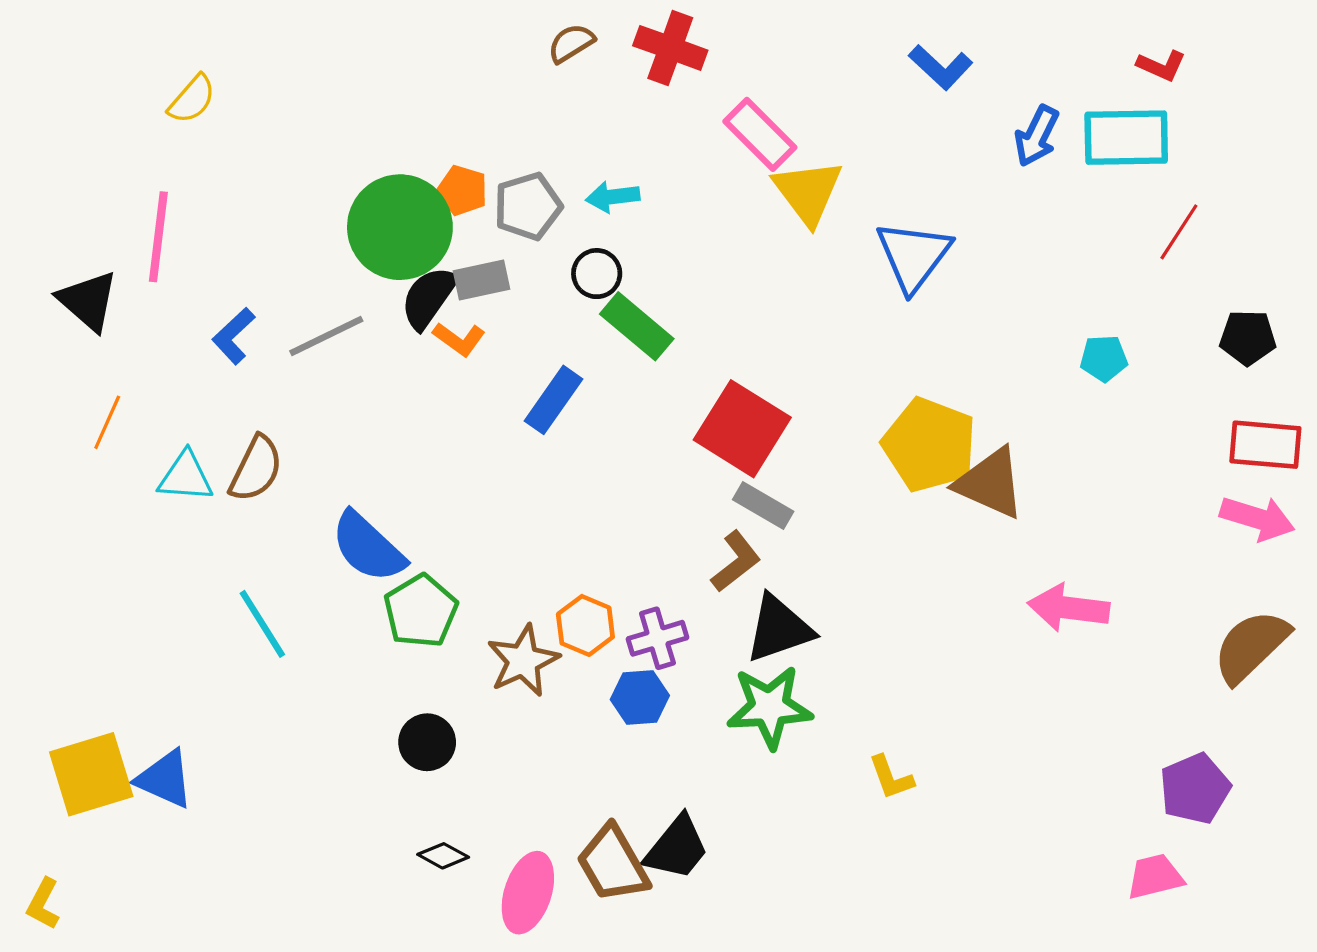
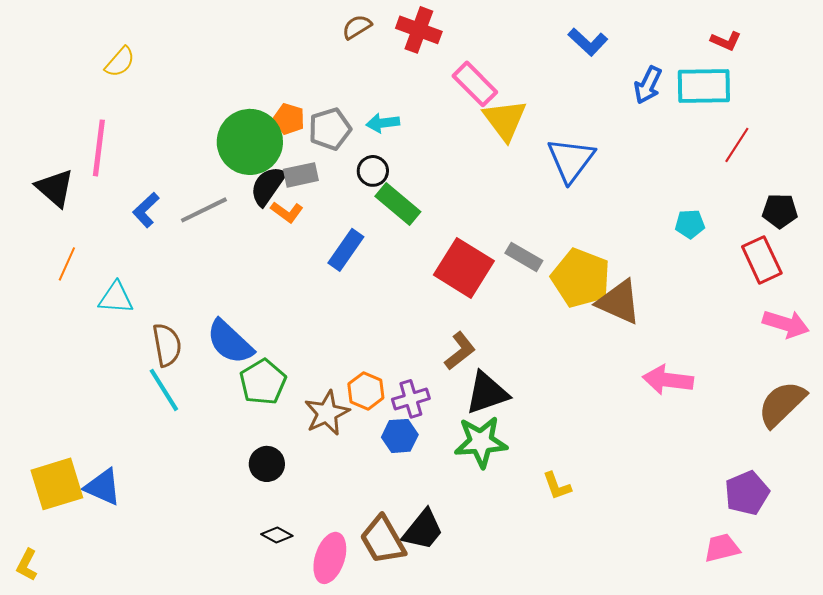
red rectangle: (1265, 445) -> (762, 260), moved, turned 60
brown semicircle: (256, 469) -> (167, 345), moved, turned -36
gray rectangle: (763, 505) -> (524, 257), moved

